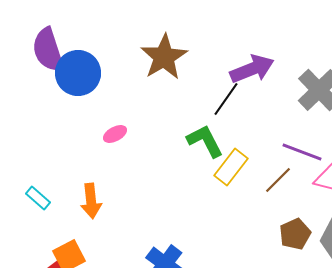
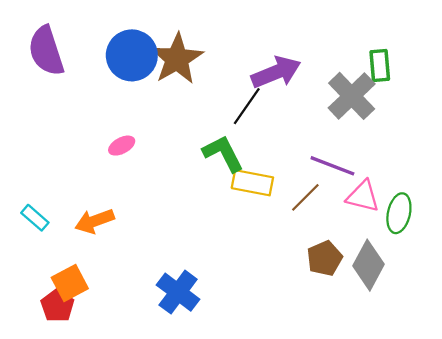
blue circle: (78, 73) -> (132, 55), moved
yellow rectangle: (231, 167) -> (252, 183), turned 63
orange arrow: (91, 201) -> (95, 221), turned 76

